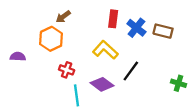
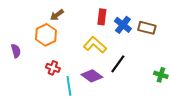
purple semicircle: (18, 57) -> (16, 51), turned 72
red cross: (67, 70) -> (53, 68), moved

